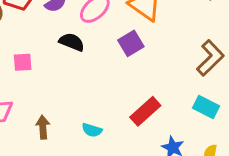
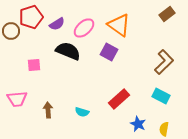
black semicircle: (72, 42) -> (68, 51), size x1.4
purple square: (131, 43) -> (109, 52), turned -30

